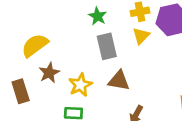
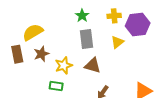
yellow triangle: (141, 36) -> (117, 42), moved
brown rectangle: (21, 91) -> (17, 54), moved

